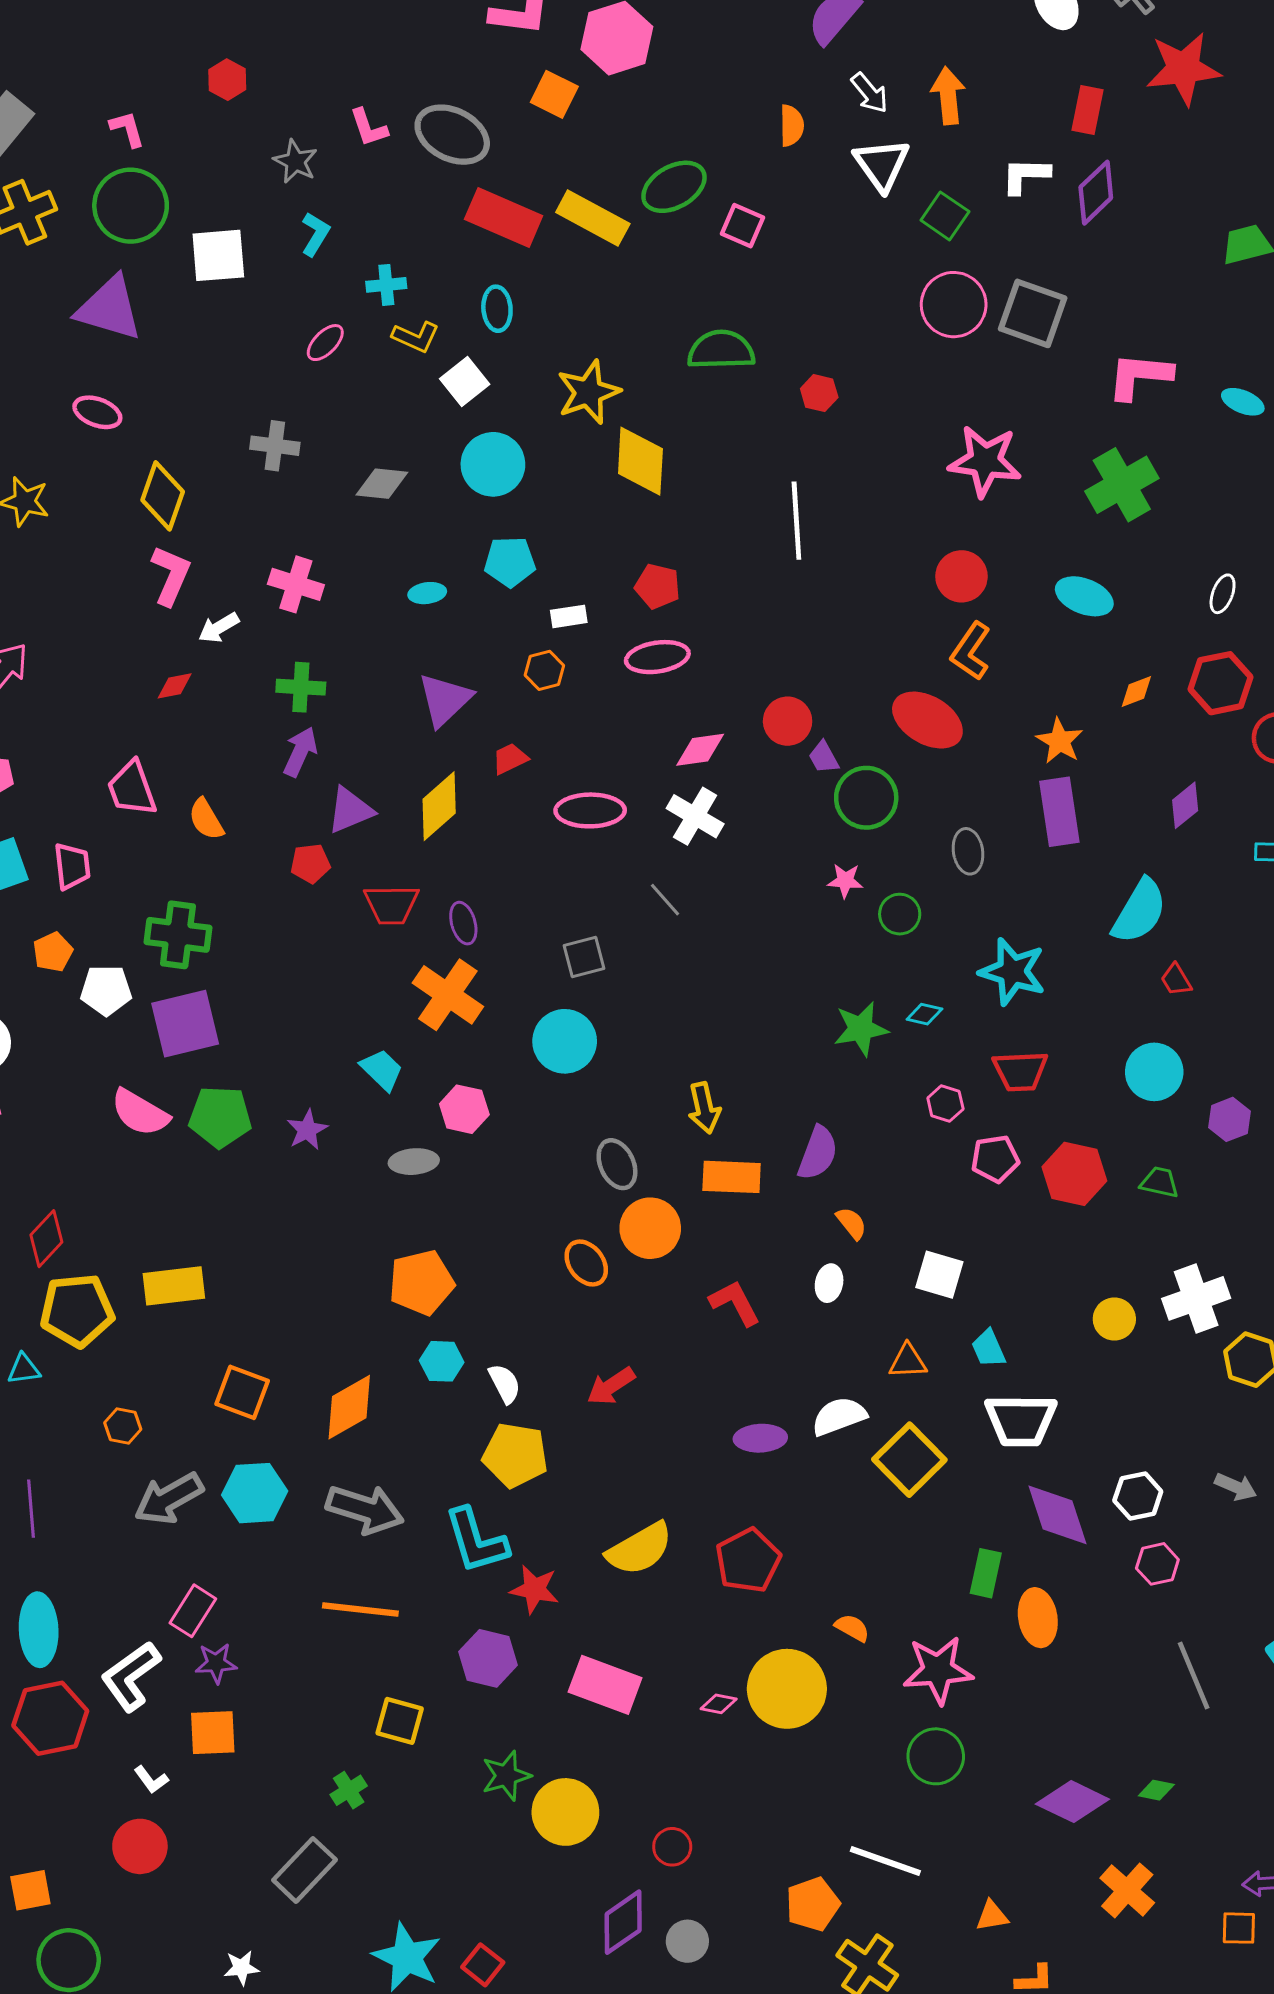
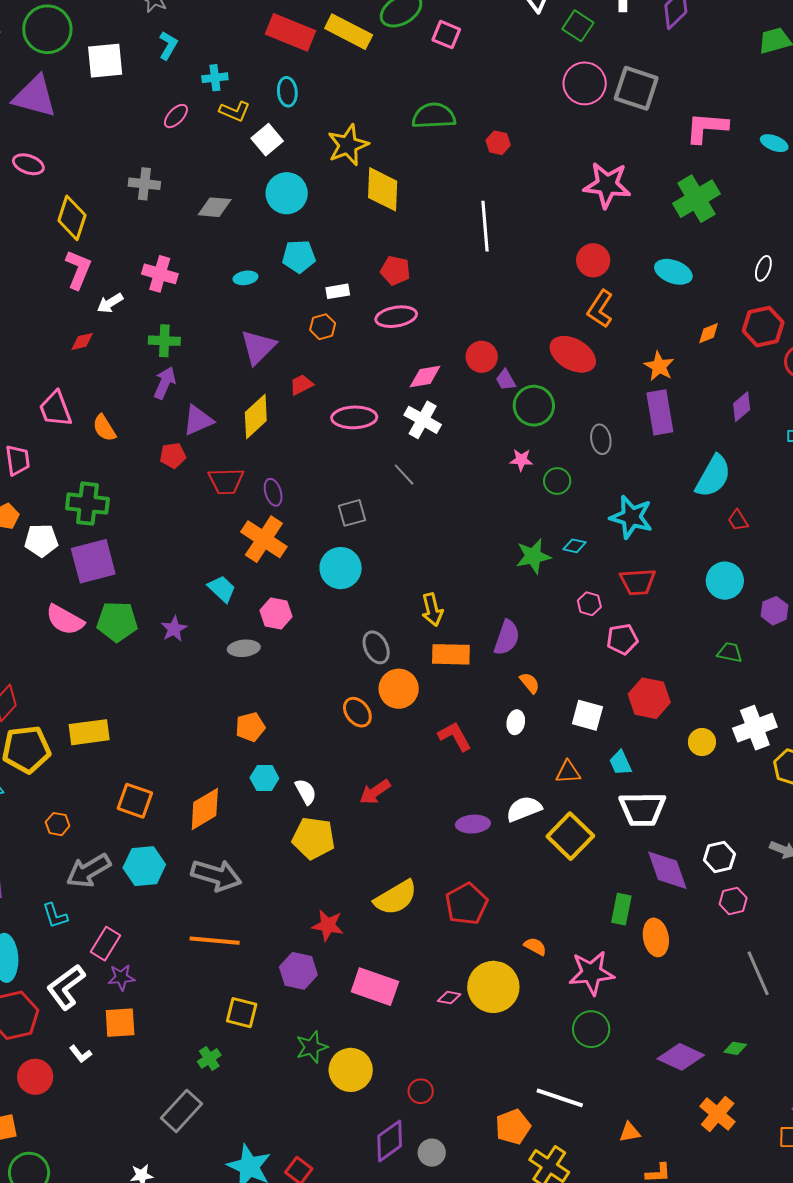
red hexagon: (1074, 1174) -> (649, 698), moved
orange pentagon: (421, 1283) -> (250, 727), size x0.7
cyan L-shape: (476, 1541) -> (55, 916), moved, size x0.6
red circle: (140, 1846) -> (35, 1077), moved

